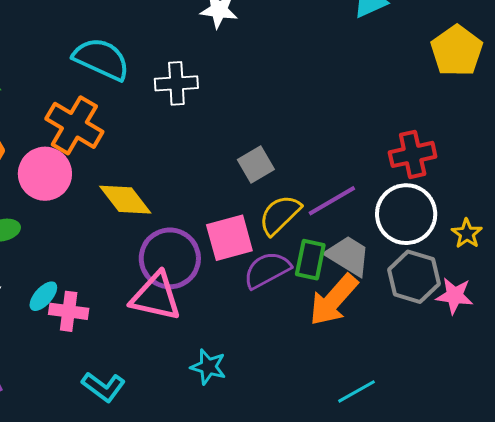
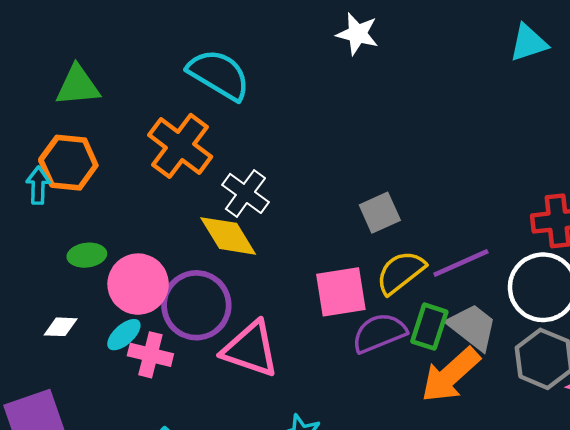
white cross: (176, 83) -> (245, 193), moved, turned 33
pink circle: (45, 174) -> (138, 284), moved
purple circle: (170, 258) -> (196, 305), moved

